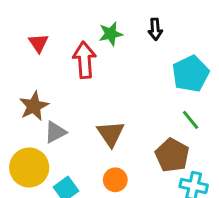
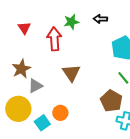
black arrow: (155, 29) -> (100, 19), turned 96
brown triangle: (111, 134) -> (71, 73), moved
orange circle: (115, 180) -> (60, 113), moved

